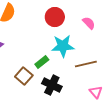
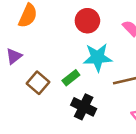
brown square: (24, 76) -> (38, 83), moved

